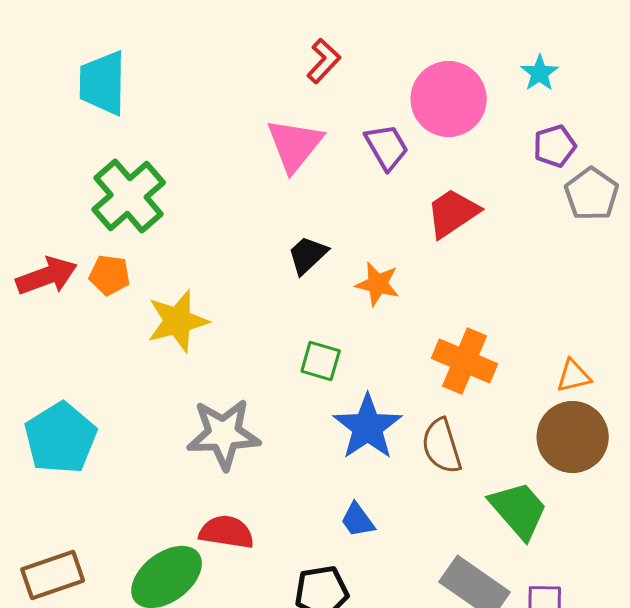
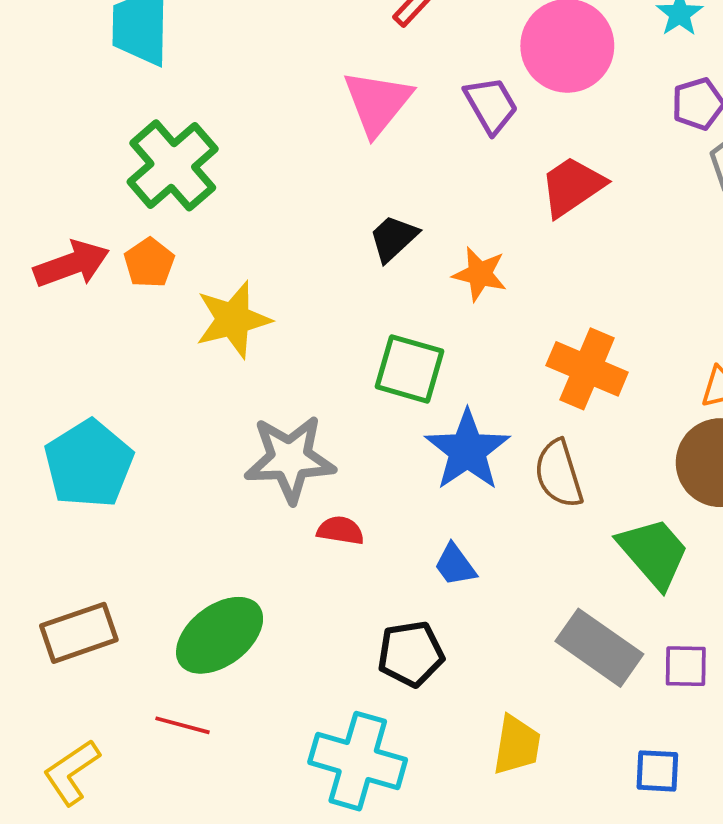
orange pentagon: (110, 275) -> (149, 263), turned 30
green square: (321, 361) -> (409, 369), size x1.4
red semicircle: (227, 532) -> (340, 530), moved, size x0.7

